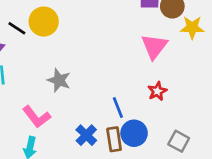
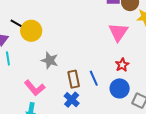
yellow circle: (44, 22) -> (31, 31), moved
blue circle: (134, 133) -> (120, 88), moved
brown rectangle: (114, 139) -> (74, 79), moved

